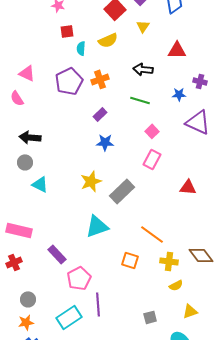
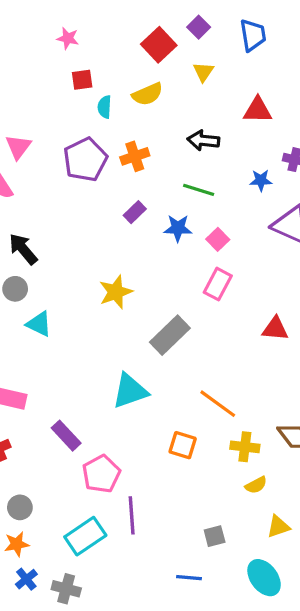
pink triangle: (27, 73) -> (18, 147), turned 42
black arrow: (30, 137) -> (23, 249), turned 45
blue star: (105, 142) -> (178, 228), moved
yellow star: (91, 181) -> (116, 292), moved

